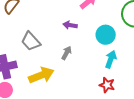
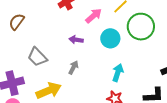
cyan circle: (106, 35) -> (110, 38), moved

